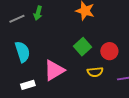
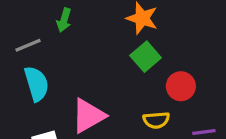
gray line: (17, 19) -> (28, 45), moved
green square: (82, 47) -> (146, 57), moved

